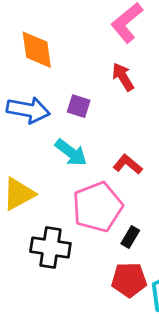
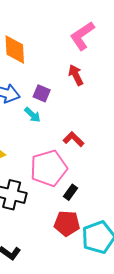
cyan arrow: (71, 153) -> (32, 115), moved, size x0.7

